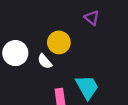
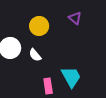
yellow circle: (59, 42) -> (39, 26), moved

